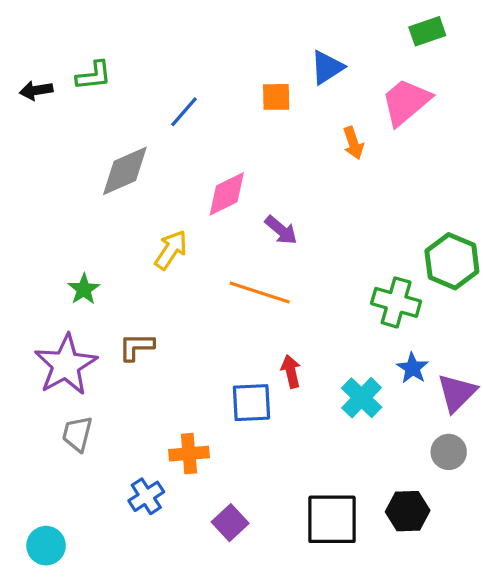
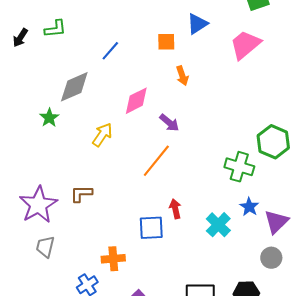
black arrow: (36, 90) -> (20, 38), turned -48
orange arrow: (353, 143) -> (182, 76), moved
green star: (84, 289) -> (49, 118), moved
orange line: (260, 293) -> (156, 161), turned -69

